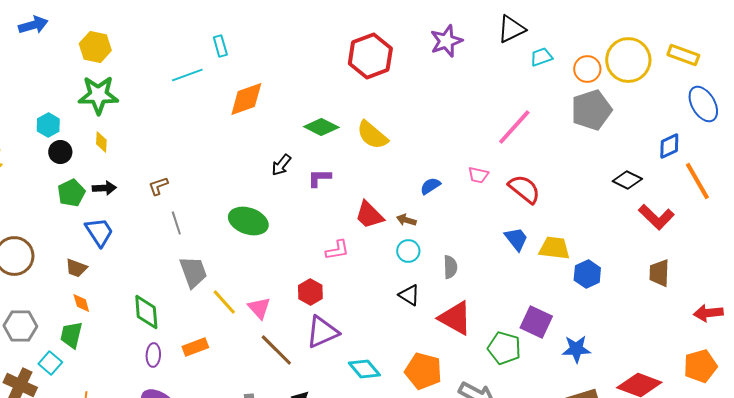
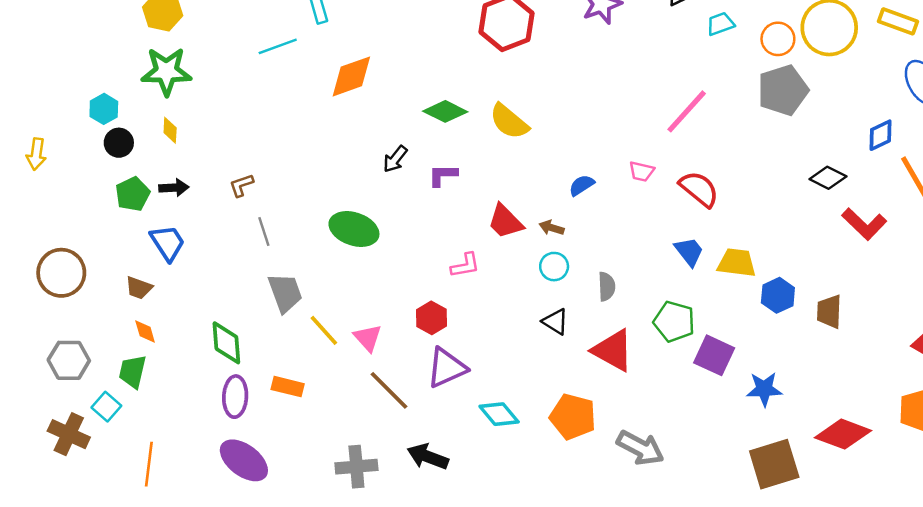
brown trapezoid: (659, 273) -> (829, 312), moved
orange rectangle: (195, 347) -> (288, 387), turned 35
green pentagon: (504, 348) -> (674, 322), moved
purple ellipse: (153, 355) -> (235, 397), size x1.4

